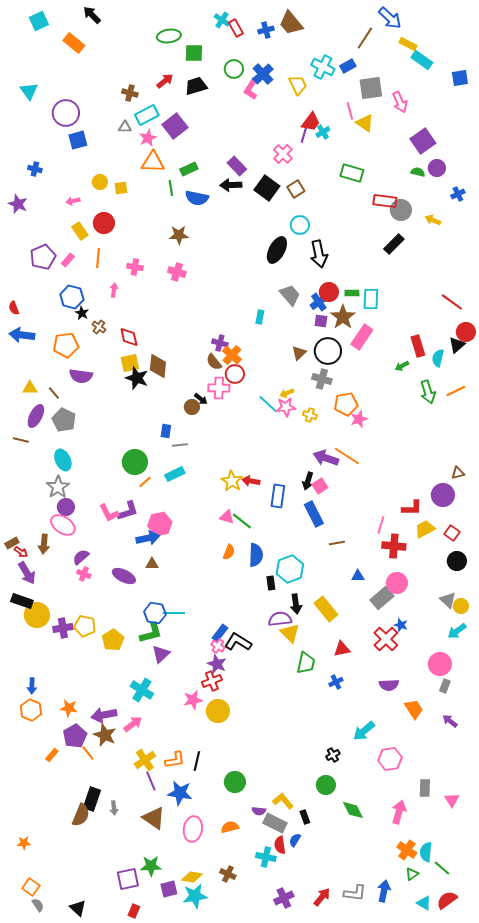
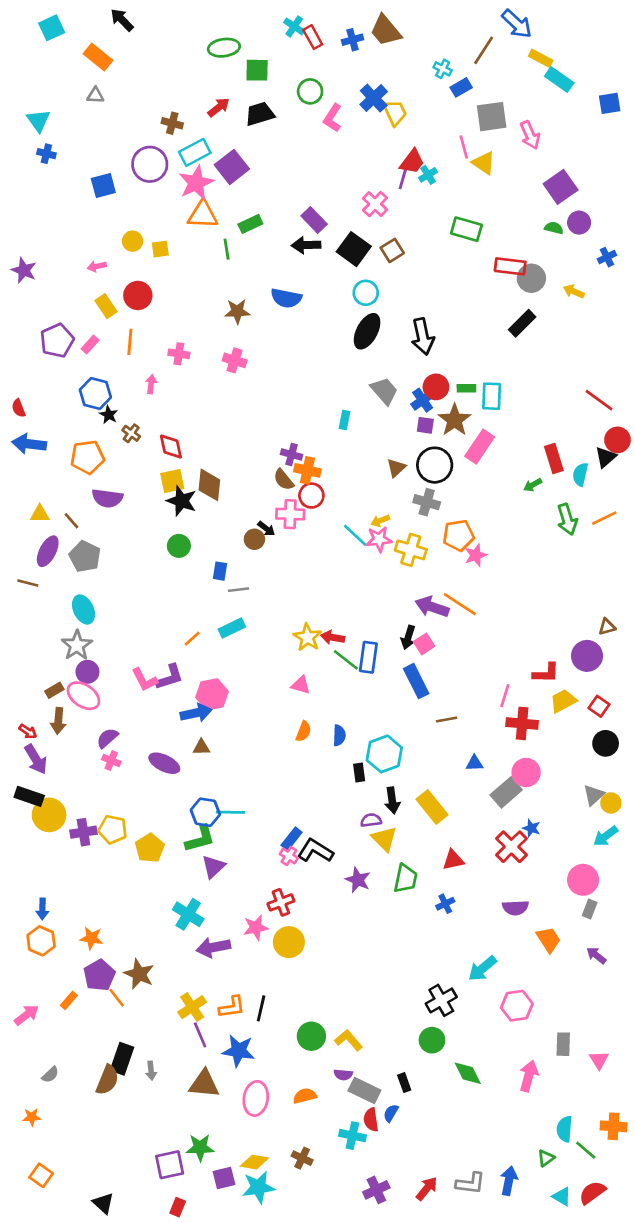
cyan cross: (323, 67) -> (443, 69), moved, size x0.6
blue cross: (263, 74) -> (374, 98), moved
purple circle: (66, 113) -> (150, 164), moved
gray triangle: (125, 127) -> (95, 95), moved
pink star: (148, 138) -> (196, 183), size x1.5
blue cross: (35, 169) -> (46, 154), moved
blue semicircle: (197, 198) -> (286, 298), moved
cyan circle: (300, 225) -> (366, 293), moved
orange cross: (232, 355) -> (307, 470), turned -30
yellow cross: (310, 415) -> (411, 550), size x1.6
green circle: (135, 462) -> (179, 546), moved, size x0.7
green line: (242, 521) -> (346, 660), moved
brown rectangle: (12, 543) -> (54, 690), moved
blue semicircle: (256, 555) -> (339, 735), size x0.7
gray triangle: (448, 600) -> (594, 795), turned 36
purple semicircle: (280, 619) -> (371, 820), size x0.7
purple star: (217, 664) -> (358, 880), moved
purple arrow: (104, 715) -> (213, 947), moved
pink arrow: (133, 724) -> (27, 1015), moved
black cross: (333, 755) -> (441, 1000), size x1.6
yellow L-shape: (283, 801) -> (349, 1040), moved
brown triangle: (154, 818) -> (204, 1084), turned -30
orange cross: (407, 850) -> (614, 1126), moved, turned -30
gray semicircle: (38, 905) -> (50, 1075), moved, turned 80

